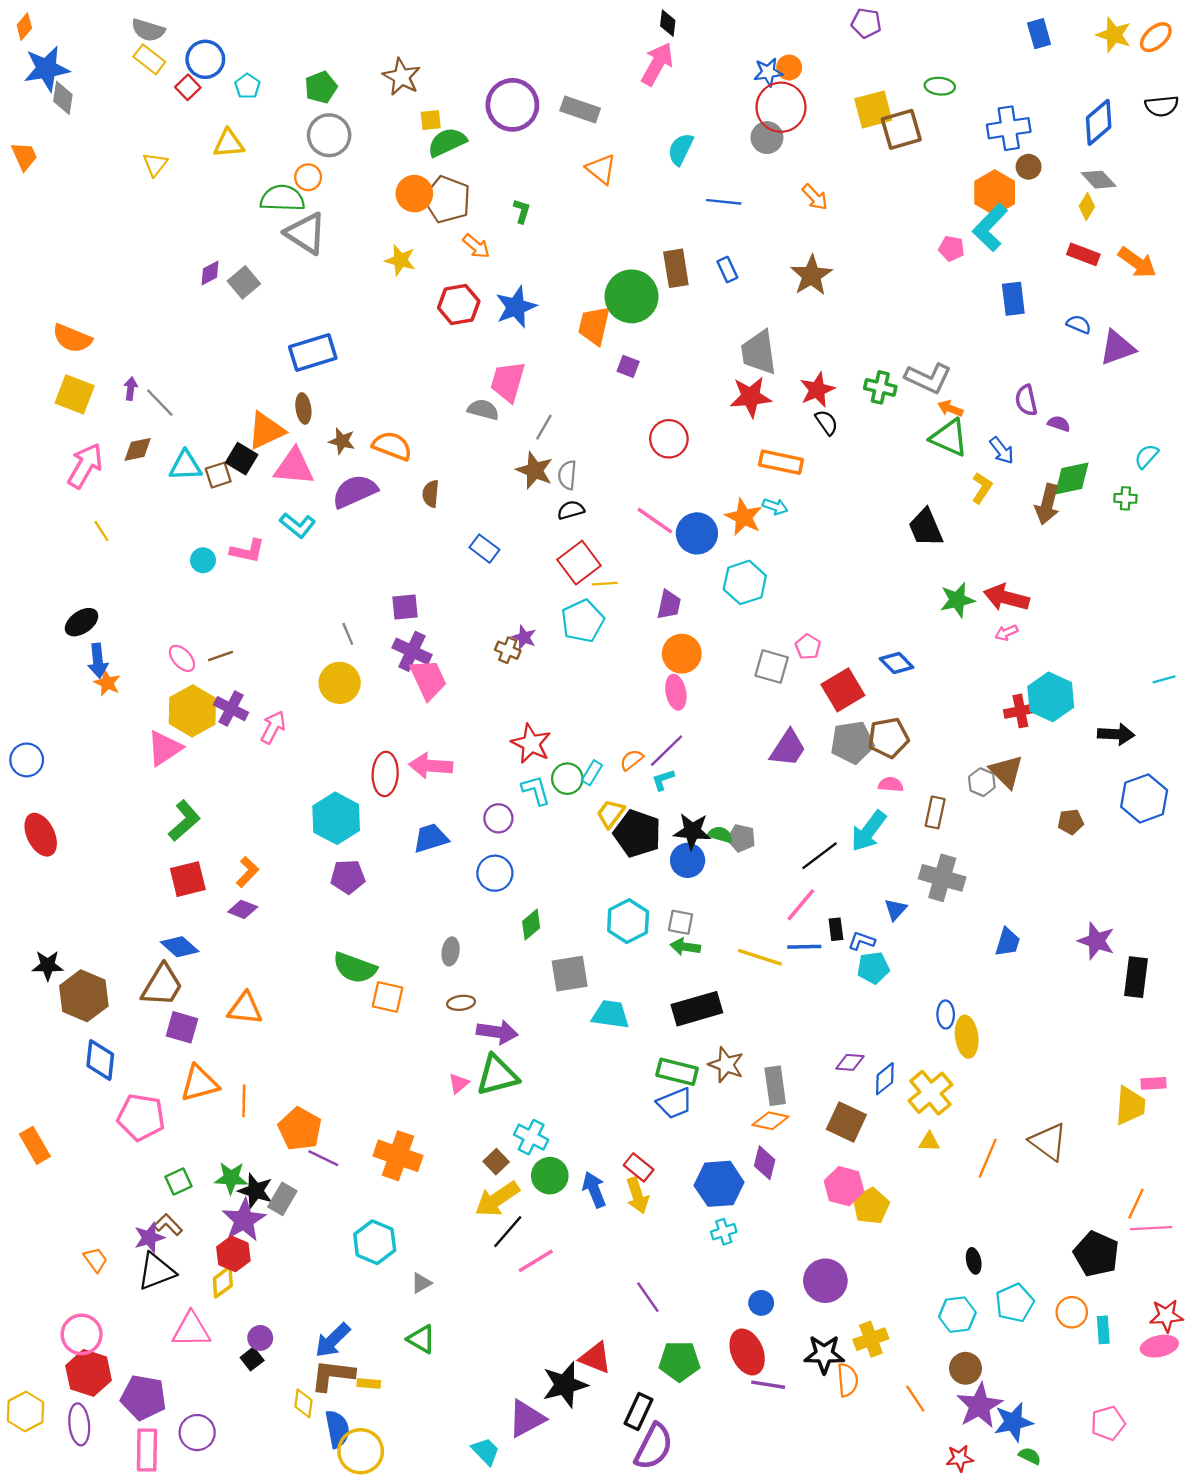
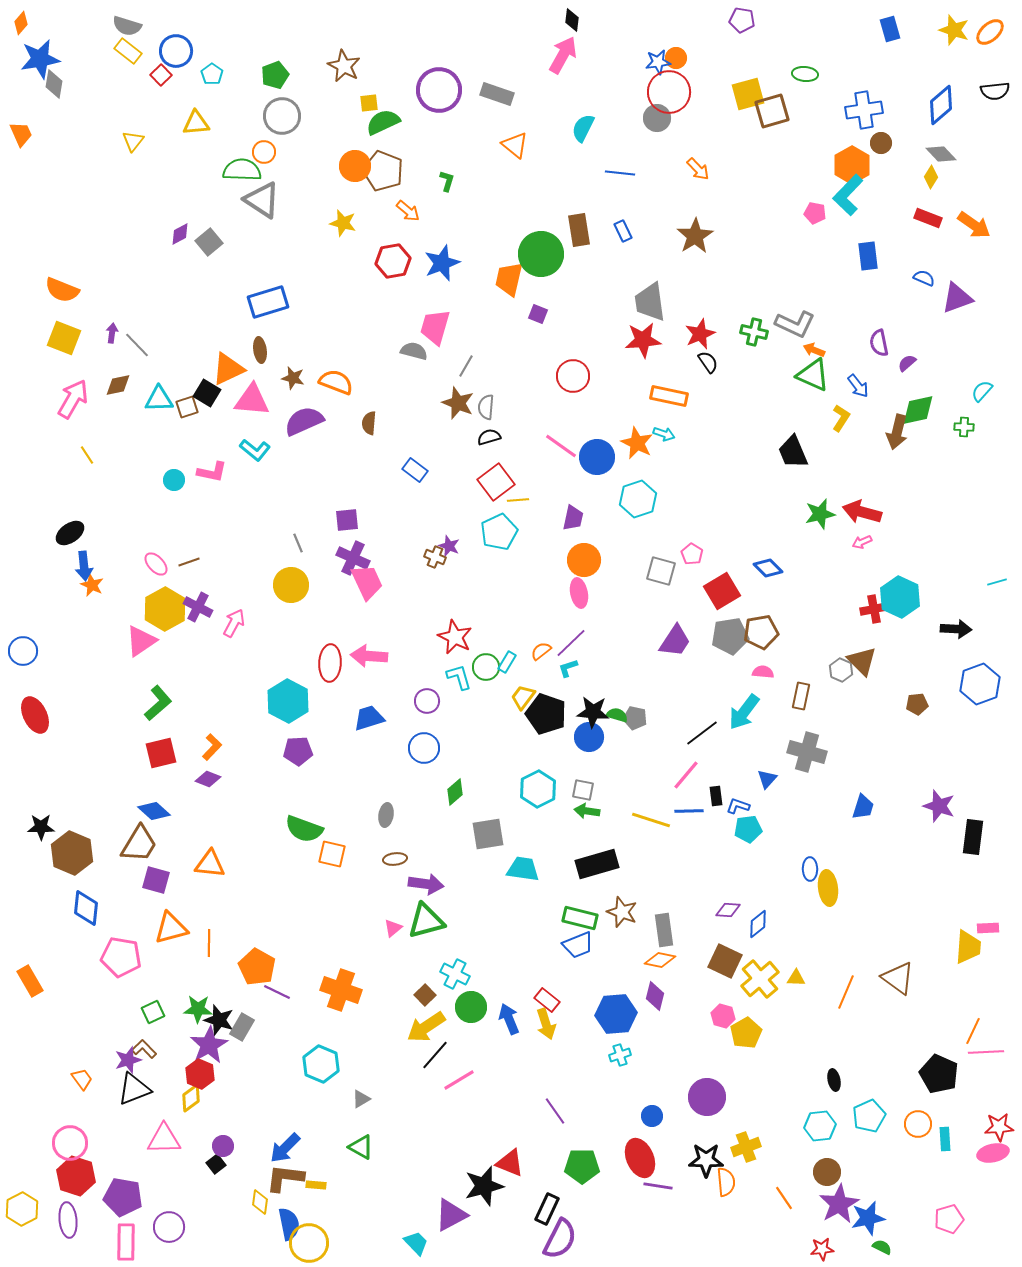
purple semicircle: (1059, 424) -> (907, 363), turned -60
yellow cross: (930, 1093) -> (760, 979), moved
pink hexagon: (844, 1186) -> (723, 1016), size x0.7

